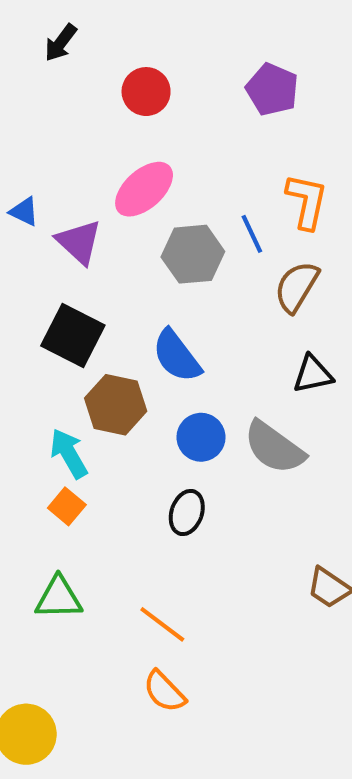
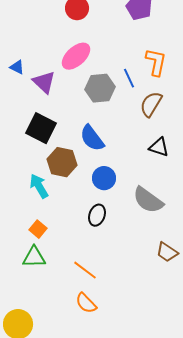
black triangle: (313, 374) -> (159, 147), turned 30
gray semicircle: (274, 447) -> (148, 200), moved
orange square: (67, 506) -> (38, 229), moved

